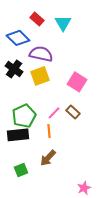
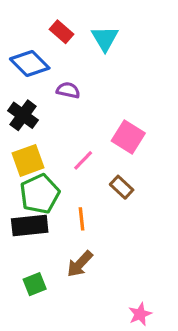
purple semicircle: (41, 54) -> (68, 90), size x0.6
yellow square: (40, 76) -> (28, 160), moved
pink line: (54, 113) -> (83, 160), moved

